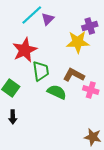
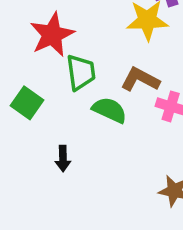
black arrow: (13, 117) -> (63, 159), moved

